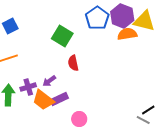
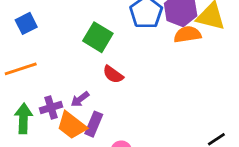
red semicircle: (73, 63) -> (113, 74), turned -42
purple rectangle: (59, 99) -> (94, 124), turned -42

